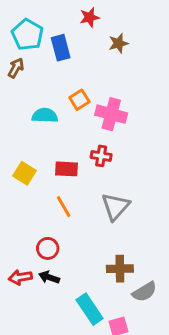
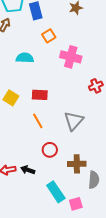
orange square: (79, 100) -> (49, 36), moved
red cross: (101, 156) -> (96, 86), moved, turned -32
red circle: (48, 248) -> (50, 150), moved
gray semicircle: (144, 292) -> (94, 180), turned -54

